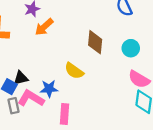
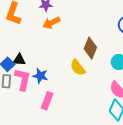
yellow semicircle: (74, 71) -> (78, 68), moved
pink L-shape: (31, 98) -> (23, 79), turned 55

